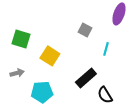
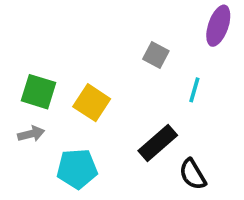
green square: (21, 39) -> (39, 92), moved

